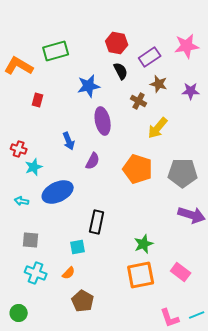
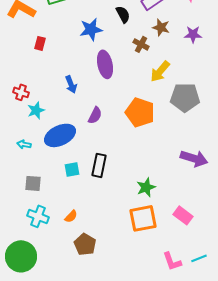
purple semicircle: (93, 161) -> (95, 115), moved
gray pentagon: (183, 173) -> (185, 97), moved
cyan square: (78, 247) -> (72, 169), moved
green circle: (19, 313) -> (21, 256), size x1.8

